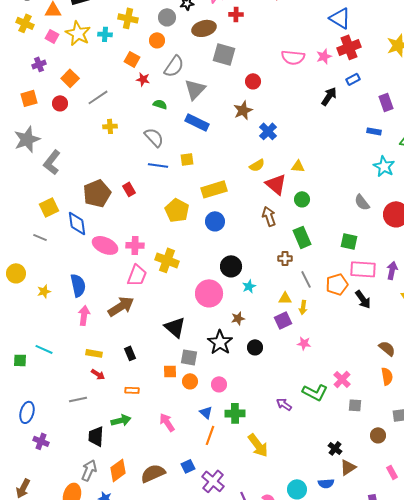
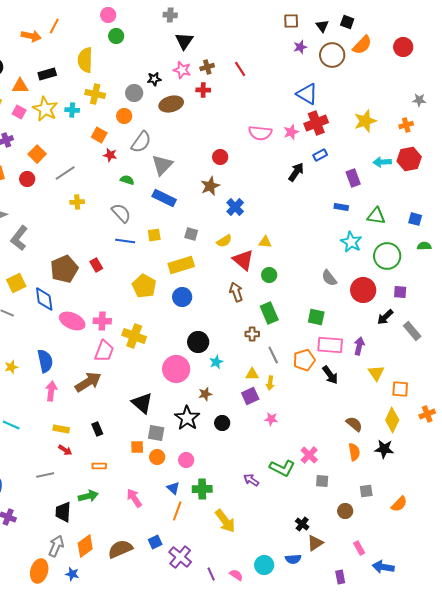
gray square: (224, 54) -> (191, 234), moved, size x0.6

